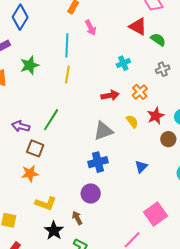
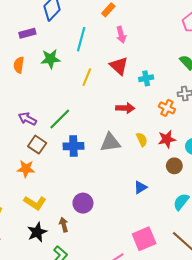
red triangle: (138, 26) -> (119, 66), moved
cyan line: (67, 45) -> (81, 39), moved
orange cross: (140, 92) -> (167, 108), moved, turned -35
blue cross: (98, 162) -> (73, 146), moved

